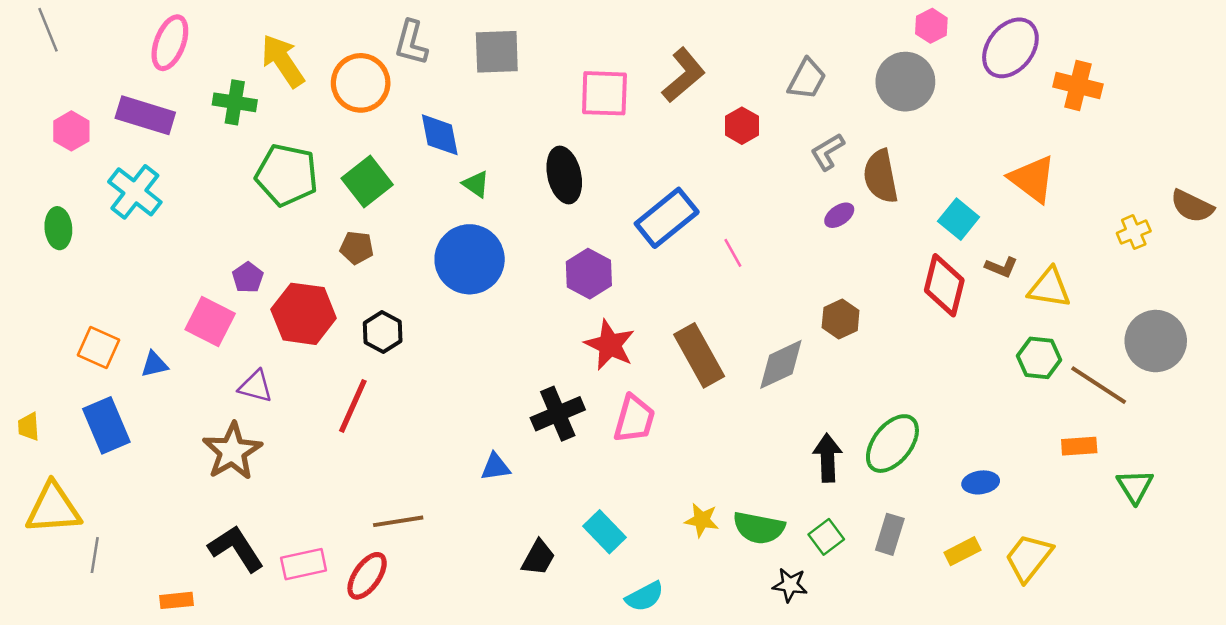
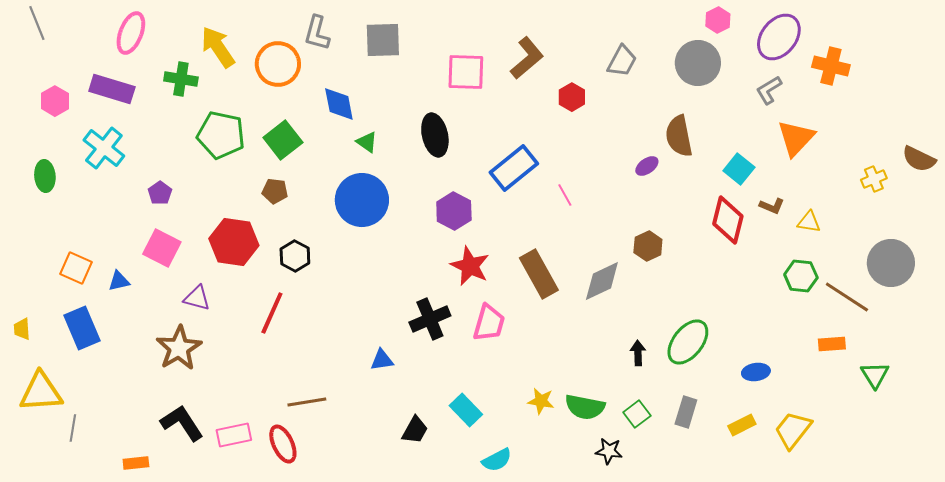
gray L-shape: (828, 152) -> (769, 90), moved
orange triangle: (1032, 179) -> (796, 138), turned 36
purple pentagon: (248, 277) -> (160, 193), moved
yellow triangle: (1049, 288) -> (809, 222), size x0.7
black arrow: (828, 458) -> (638, 353), size x0.7
red ellipse: (367, 576) -> (283, 444), turned -60

